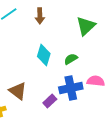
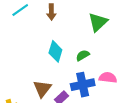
brown triangle: (18, 91) -> (42, 89), moved, turned 30

